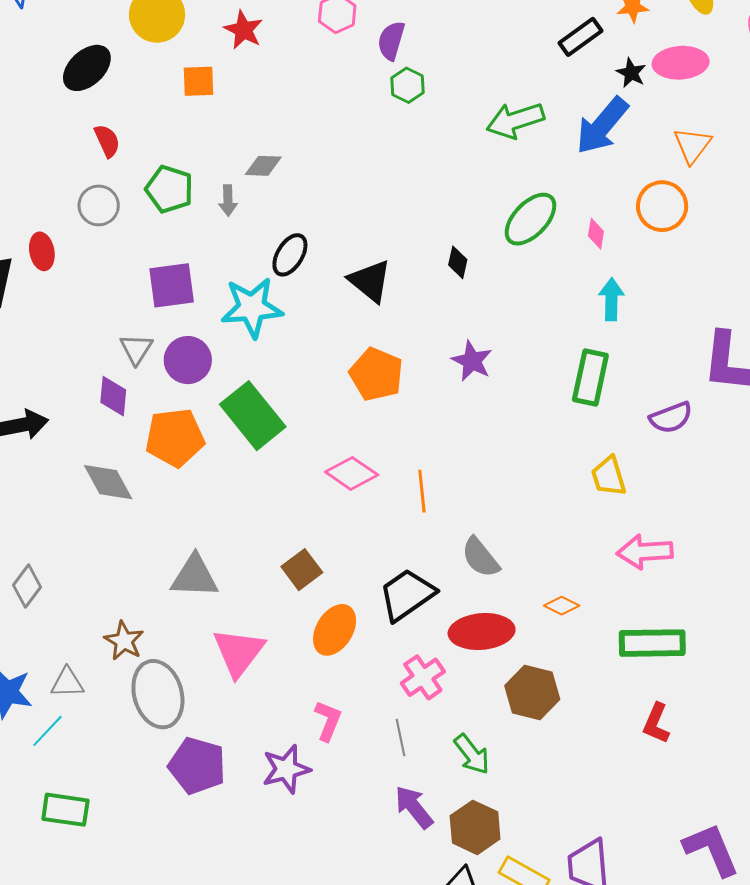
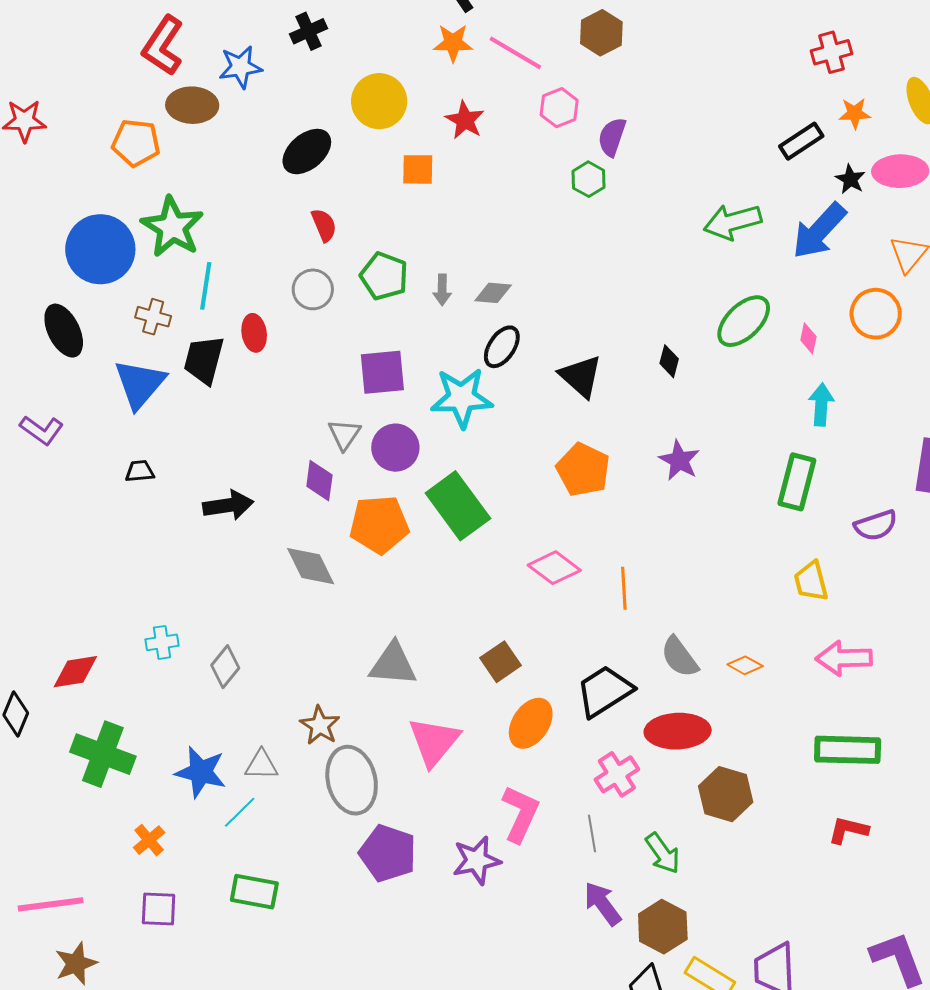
green hexagon: (407, 85) -> (589, 179), moved
gray diamond: (263, 166) -> (493, 293), moved
orange diamond: (562, 606) -> (745, 665), moved
pink L-shape: (328, 721) -> (520, 814), size x1.4
red L-shape: (656, 723) -> (848, 830), turned 78

